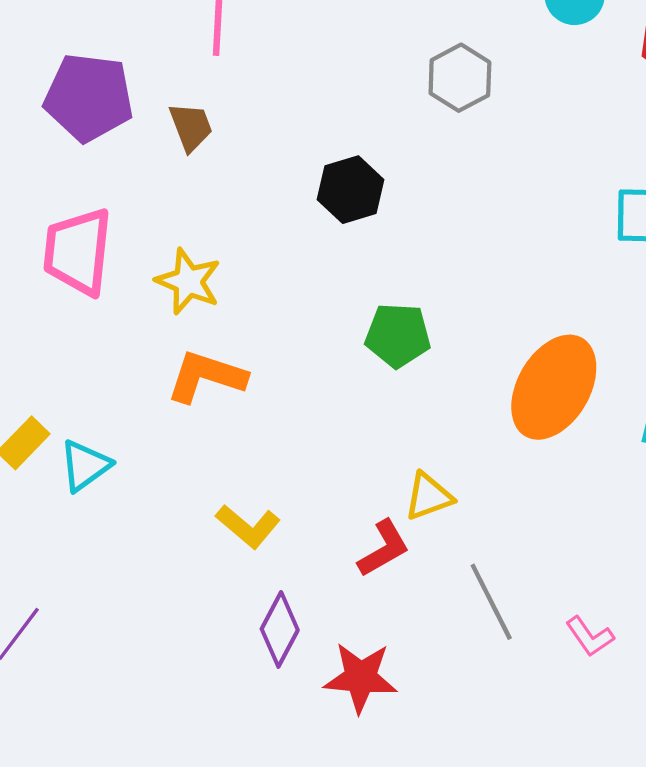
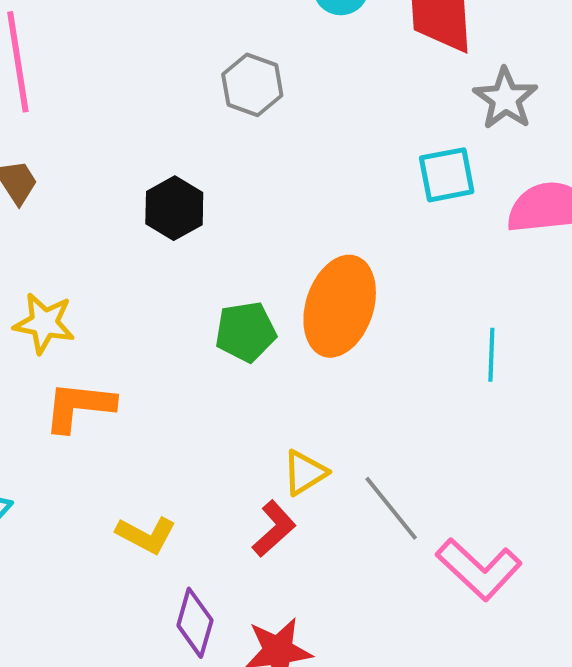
orange ellipse: (554, 387) -> (340, 306), moved
gray line: (491, 602) -> (391, 508), moved
pink L-shape: (590, 637) -> (479, 569), size x1.8

